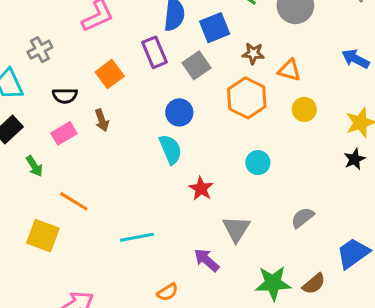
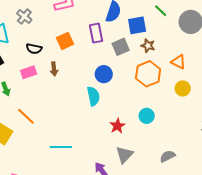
gray cross: (40, 50) -> (24, 17), turned -35
brown star: (253, 53) -> (148, 46), moved
red star: (201, 189) -> (117, 126), moved

